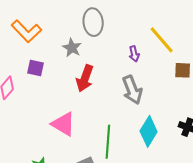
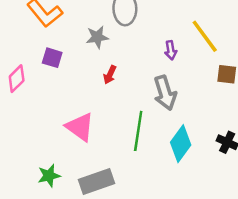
gray star: (72, 48) -> (97, 37), turned 30
red arrow: (85, 78) -> (110, 75), size x0.6
green line: (108, 142) -> (138, 131), moved

